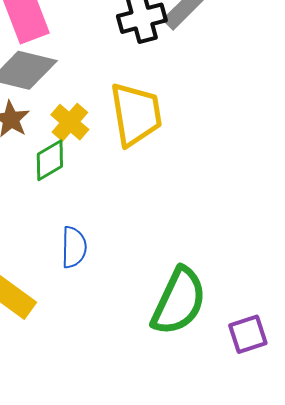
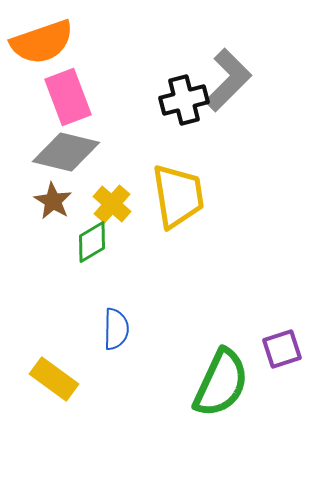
purple square: (248, 334) -> (282, 349), moved

